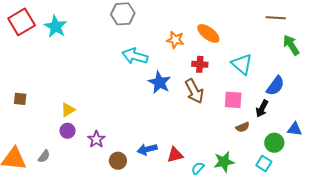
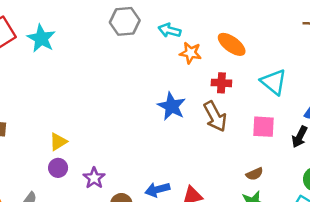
cyan arrow: (135, 56) -> (169, 30), moved, size x0.7
brown semicircle: (243, 127) -> (255, 174), moved

